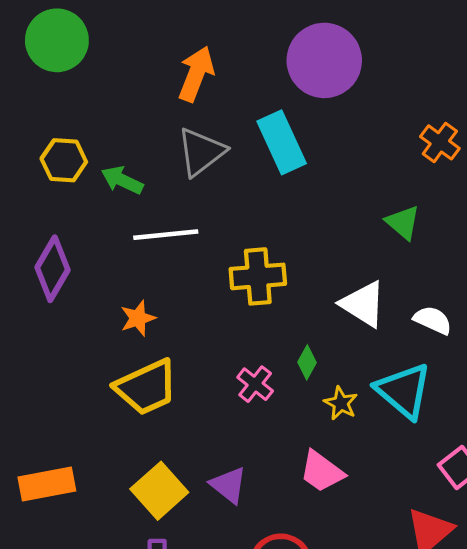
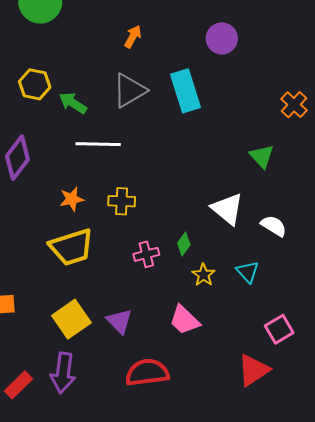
purple circle: (324, 60) -> (222, 38), size x0.6
orange arrow: (196, 74) -> (133, 37), size x0.6
yellow cross: (258, 276) -> (122, 201), moved, size x0.7
pink cross: (255, 384) -> (146, 254), turned 30
cyan triangle: (404, 391) -> (248, 272), size x0.6

